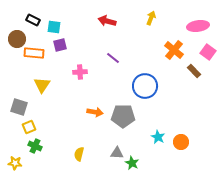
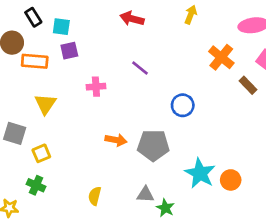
black rectangle: (33, 20) -> (33, 17), turned 32
blue circle: (145, 86) -> (183, 105), size x0.7
yellow square: (29, 127) -> (41, 153), moved
cyan star: (158, 137) -> (200, 173), size x1.6

